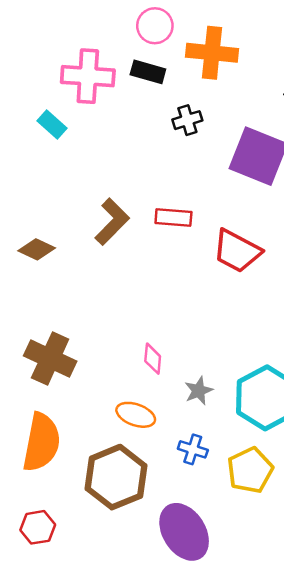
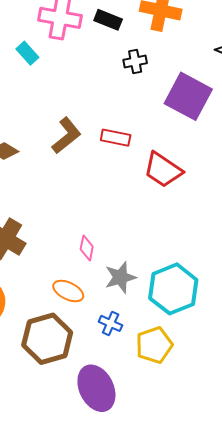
gray star: (199, 391) -> (120, 277), size x1.4

